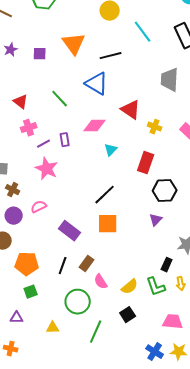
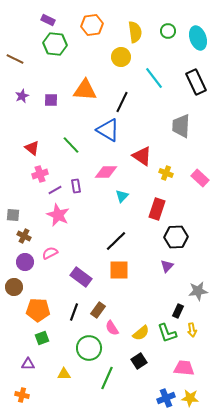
orange triangle: (74, 44) -> (85, 90), turned -50
black line: (111, 56) -> (122, 102), turned -50
blue cross: (155, 352) -> (166, 398), turned 36

